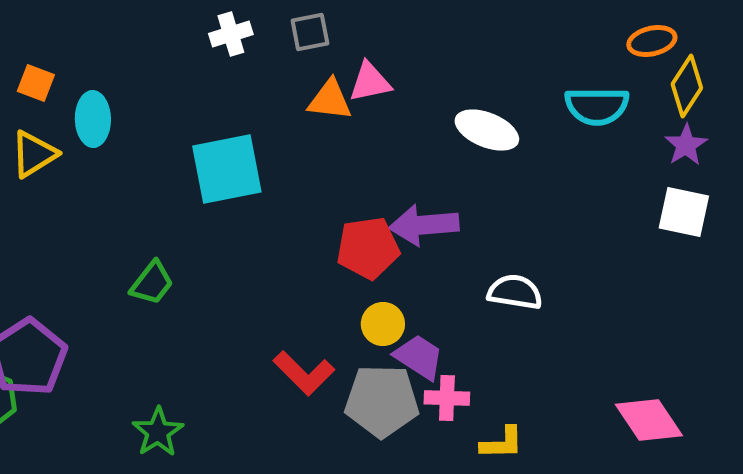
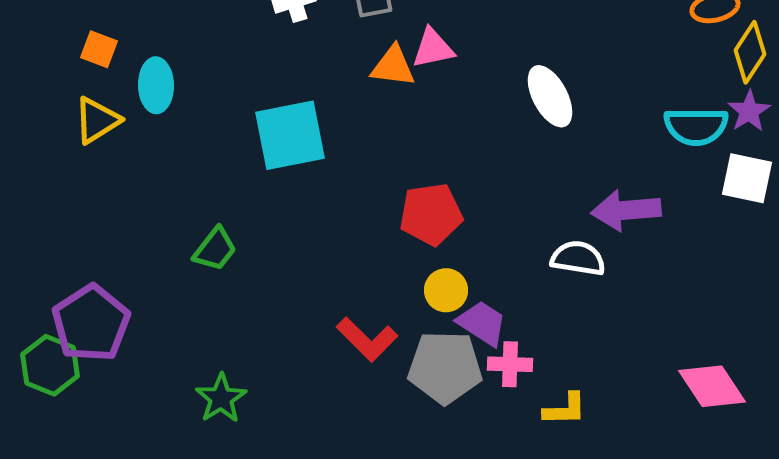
cyan semicircle: (597, 106) -> (696, 126), moved
white ellipse: (487, 130) -> (550, 96), turned 40
purple arrow: (424, 225) -> (626, 210), moved

